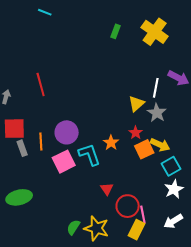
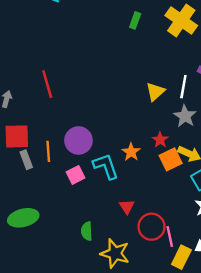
yellow triangle: (136, 104) -> (155, 92), moved
pink square: (64, 162) -> (76, 175), size x0.7
green semicircle: (73, 227) -> (87, 231), moved, turned -35
yellow rectangle: (136, 230) -> (181, 257), moved

